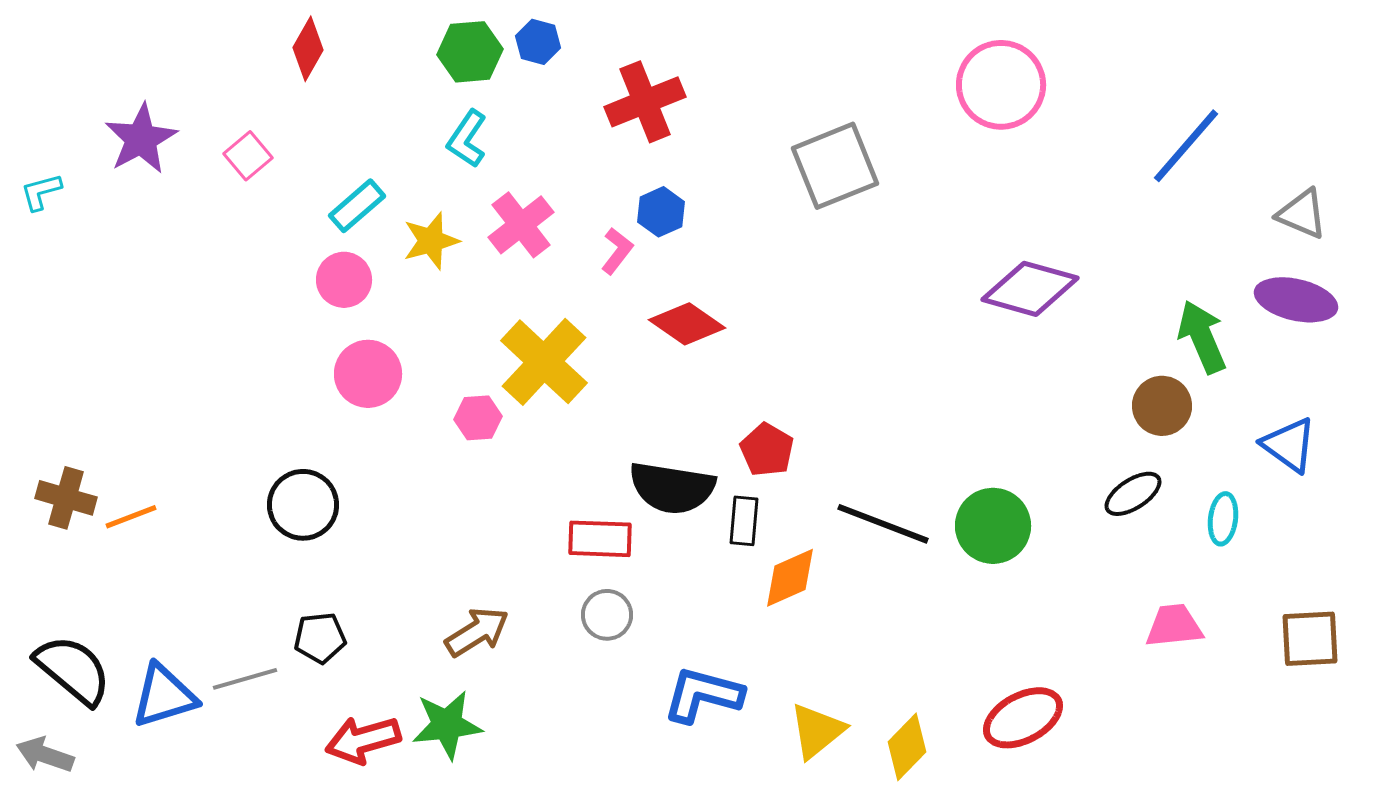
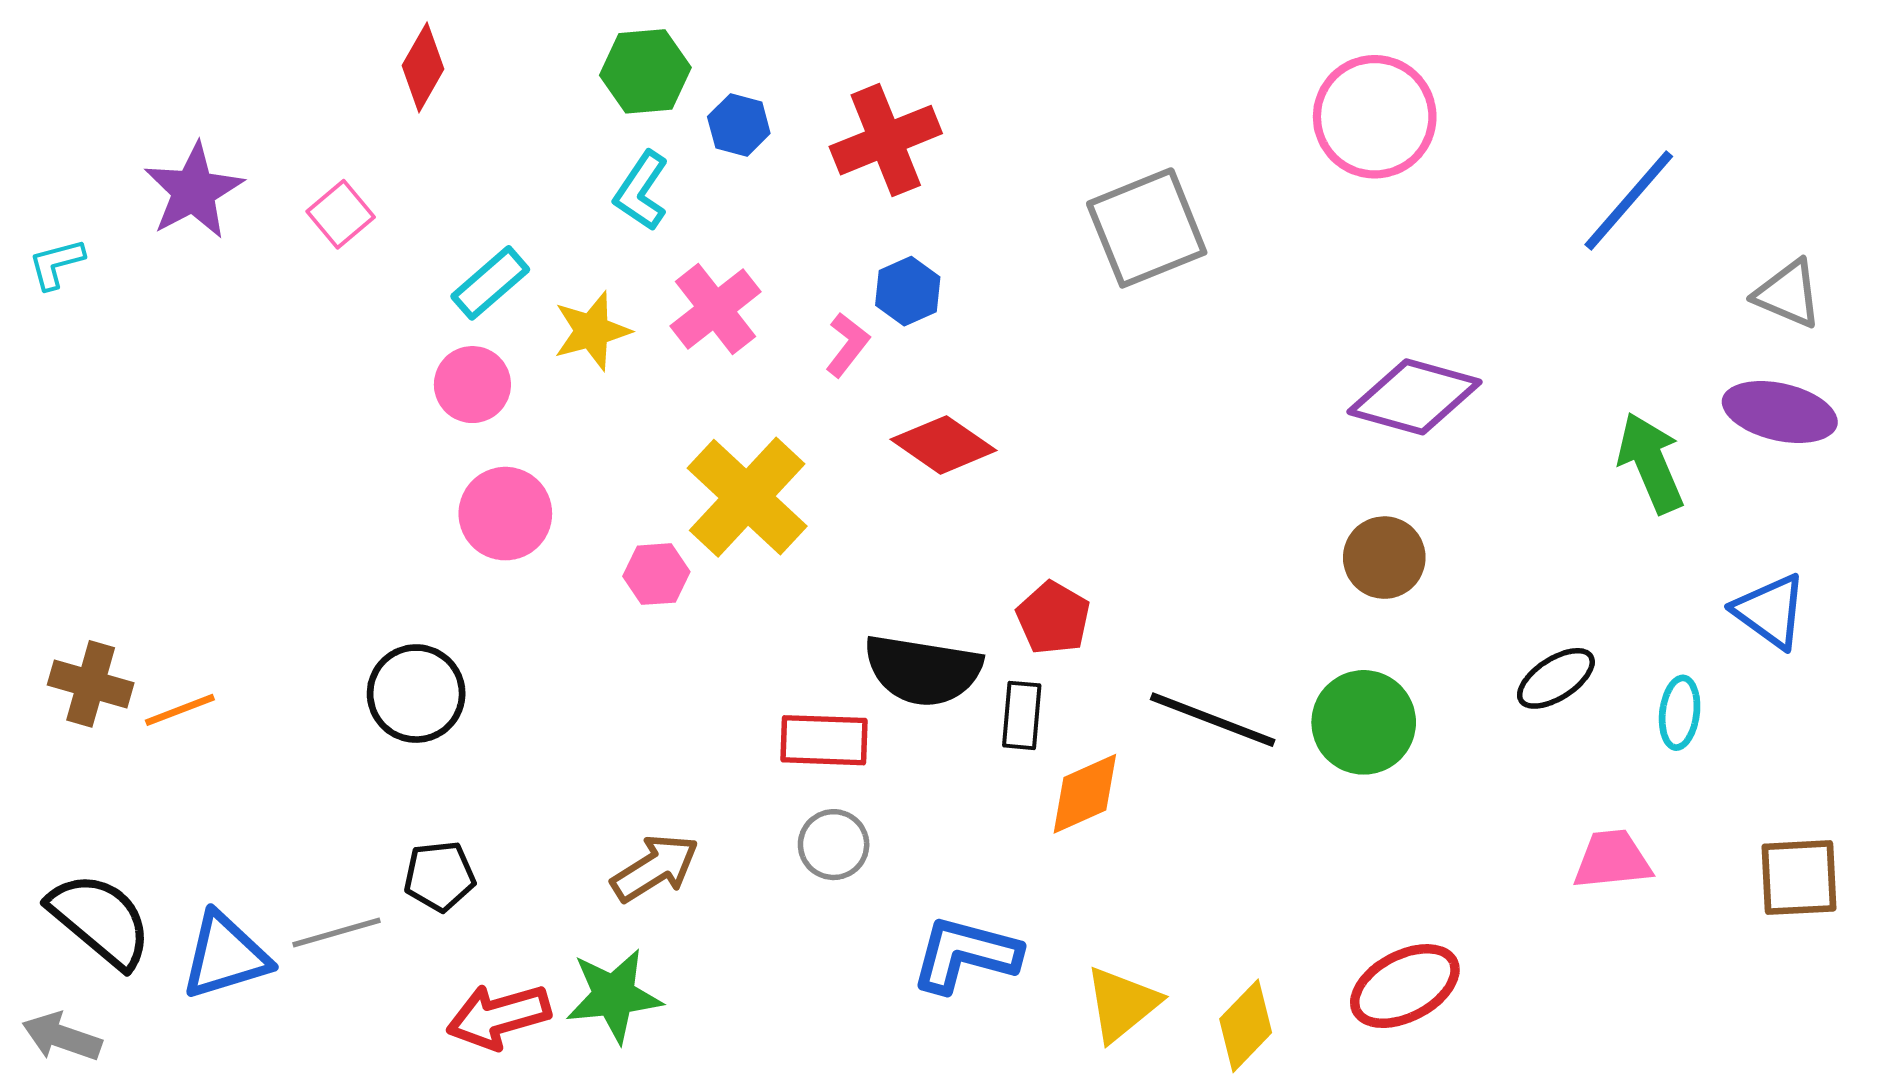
blue hexagon: (538, 42) -> (739, 125), moved
brown circle: (1162, 406) -> (1384, 558), moved

